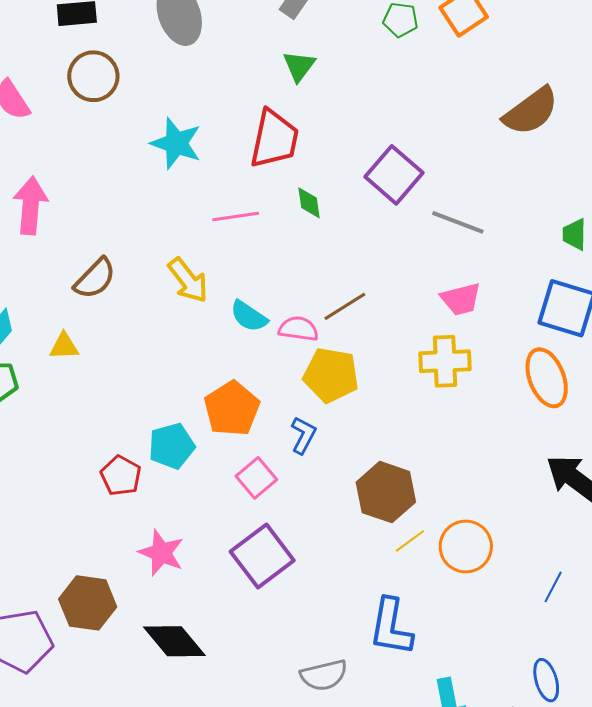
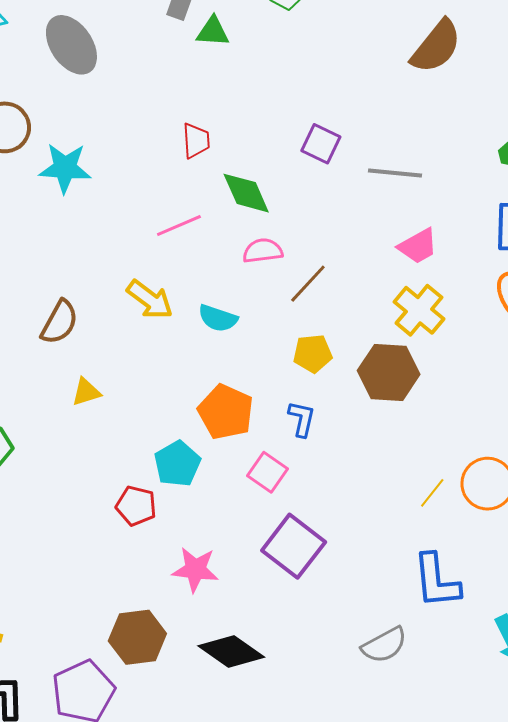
green triangle: (299, 66) -> (213, 31), moved, turned -48
red trapezoid: (274, 139) -> (196, 141), size x0.6
cyan star: (176, 143) -> (65, 168), moved
purple square: (394, 175) -> (321, 144), size x0.7
green diamond: (309, 203) -> (246, 193), size x1.6
pink semicircle: (298, 329) -> (263, 251), moved
yellow triangle: (64, 346) -> (86, 392), moved
yellow cross: (445, 361) -> (419, 310), turned -33
yellow pentagon: (331, 375) -> (313, 354), size x0.7
brown hexagon: (386, 492) -> (389, 372), moved

